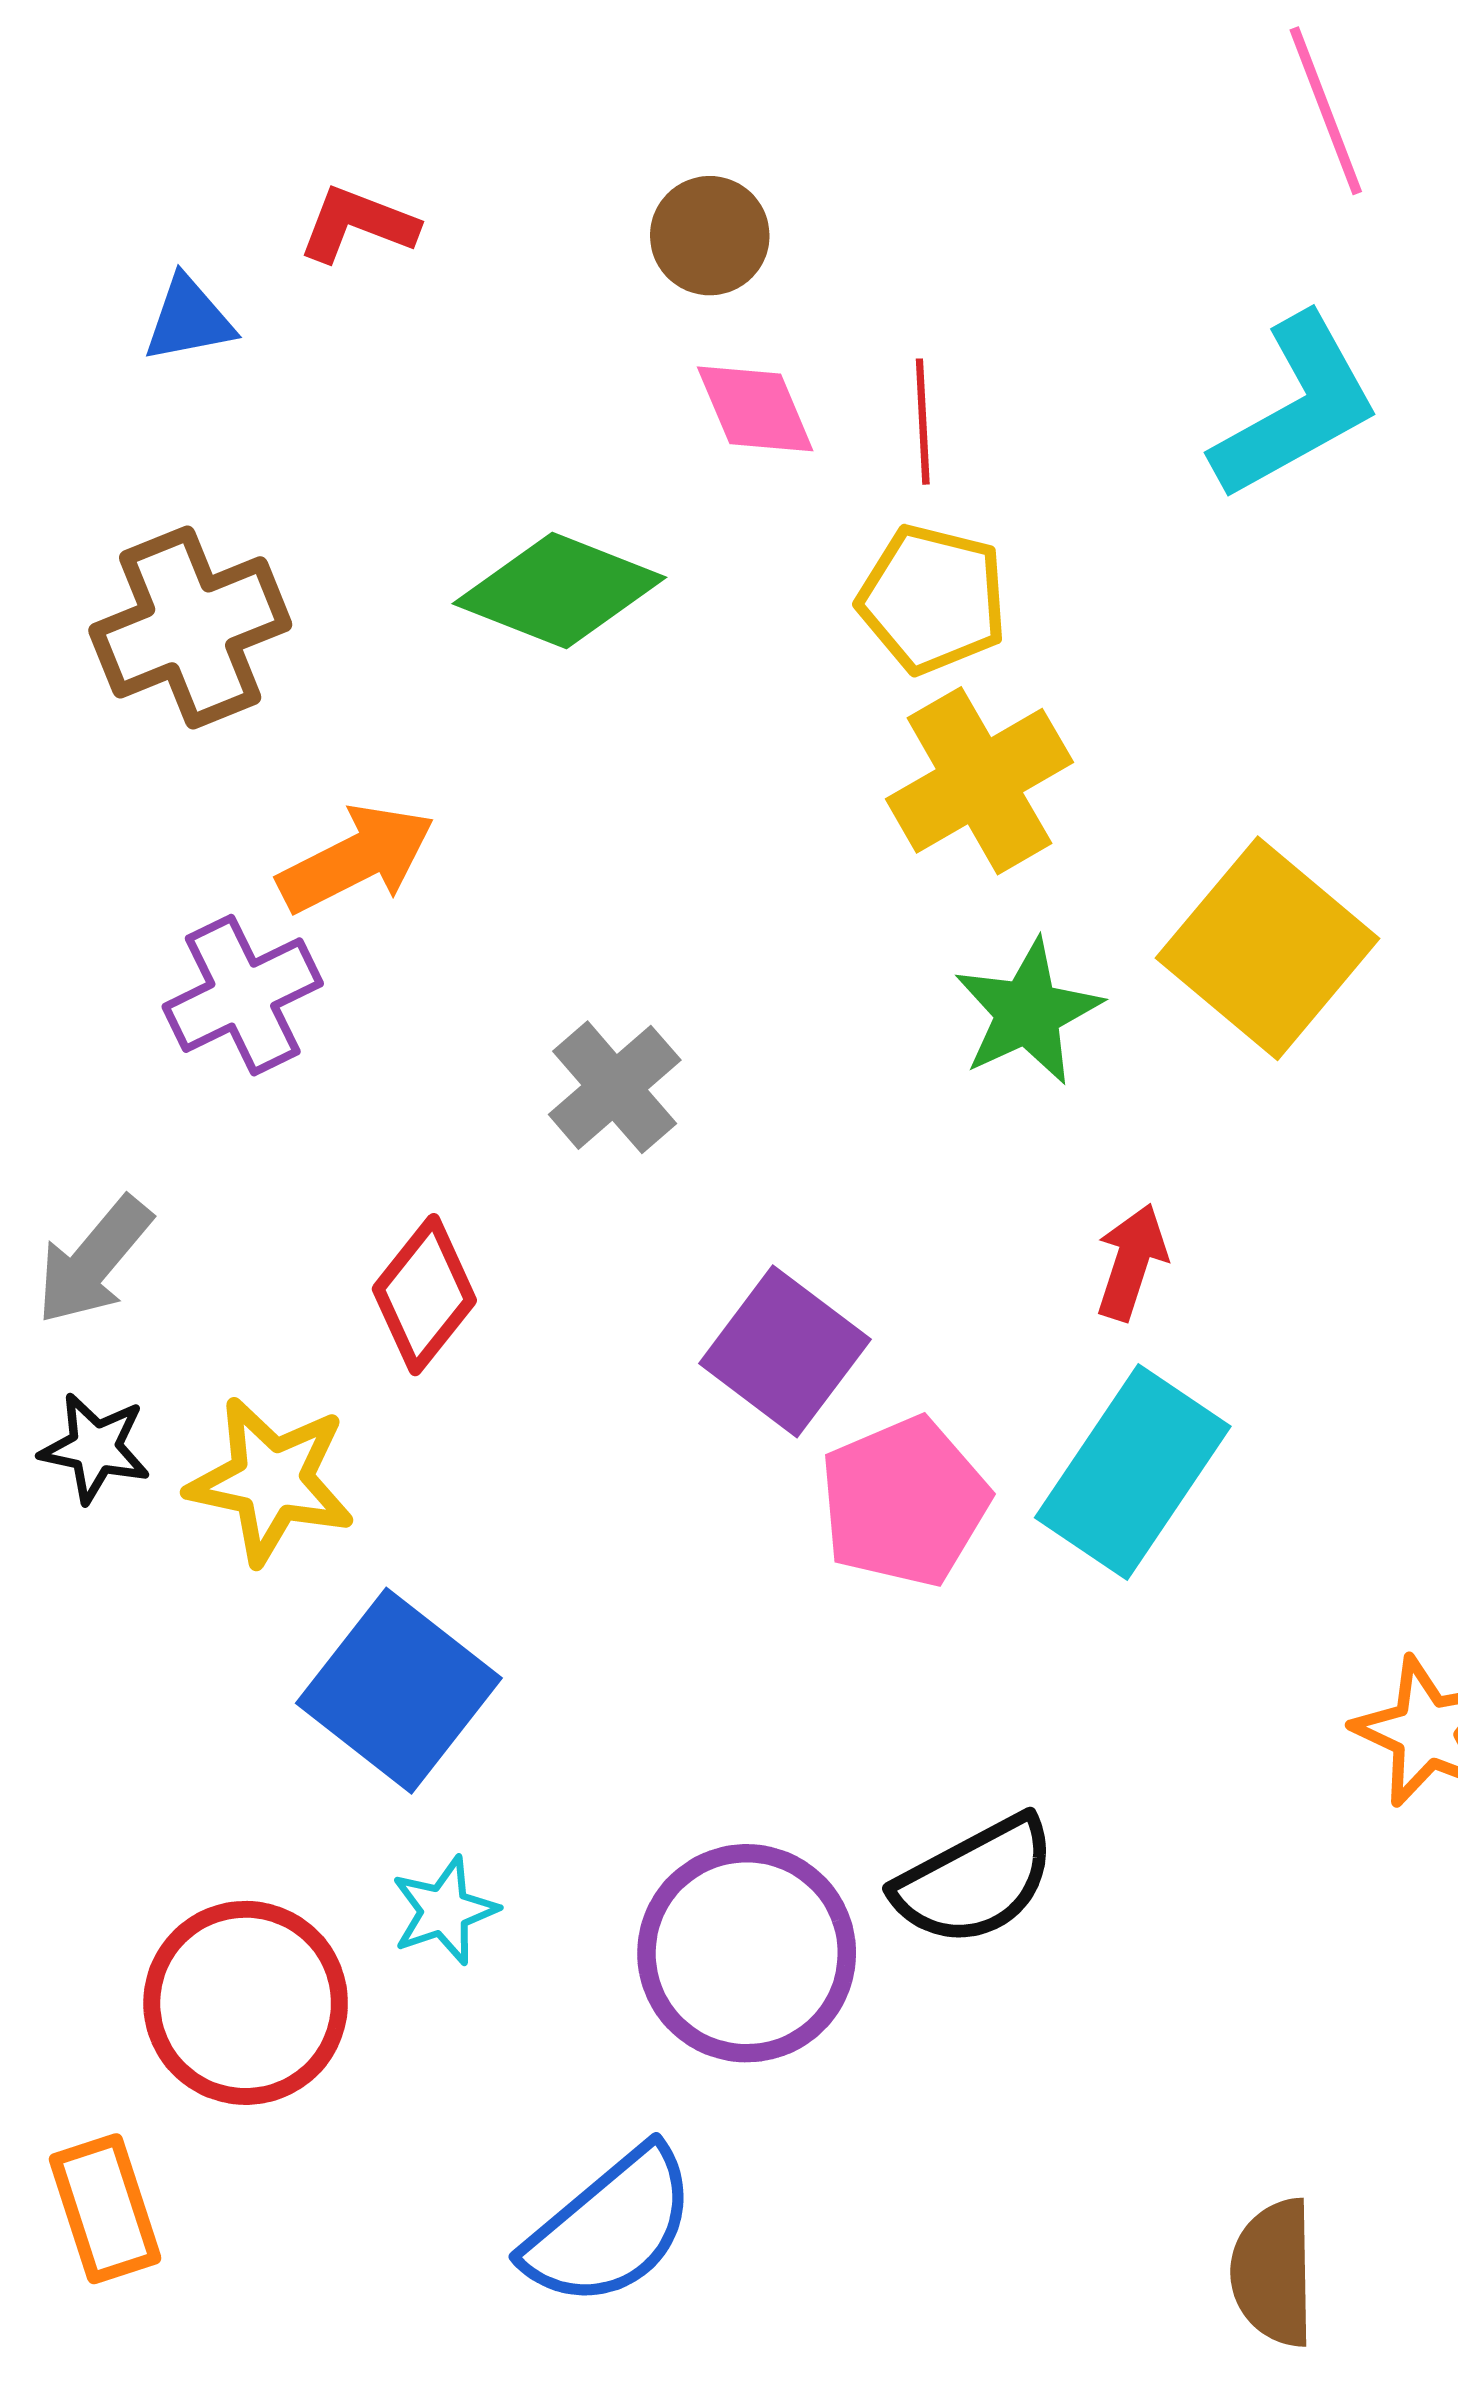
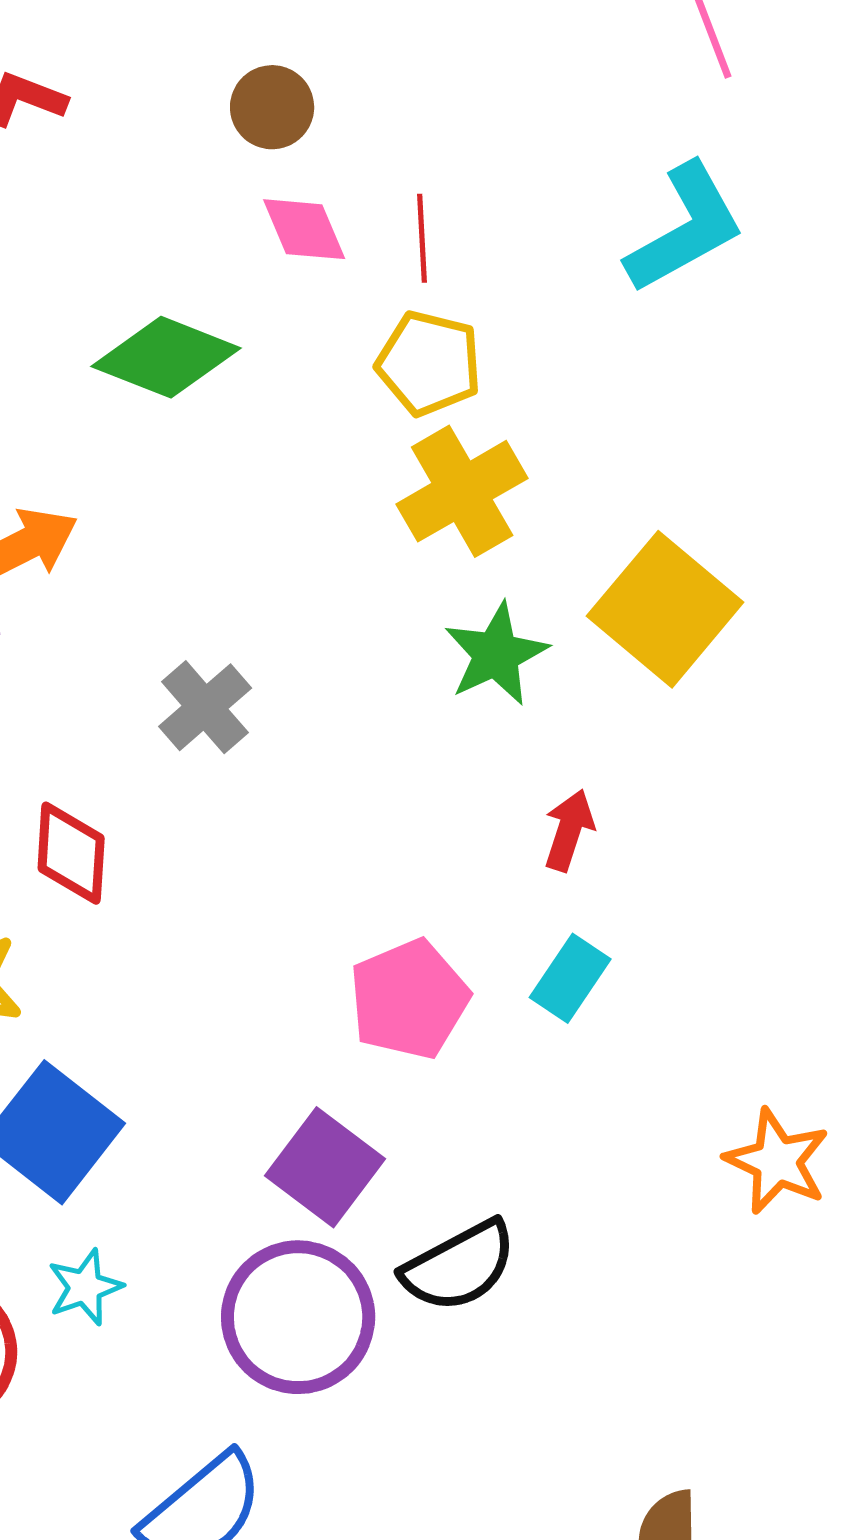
red diamond: (424, 1295) -> (71, 853), turned -35
purple square: (785, 1351) -> (325, 1167), moved
cyan rectangle: (1133, 1472) -> (570, 978), size x0.6

